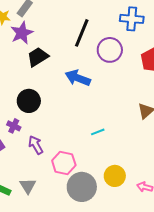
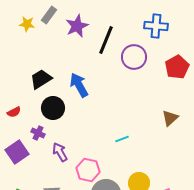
purple star: (22, 33) -> (77, 26), moved
black trapezoid: (38, 57) -> (41, 79), moved
blue arrow: (78, 78) -> (79, 85), moved, turned 40

